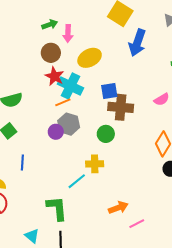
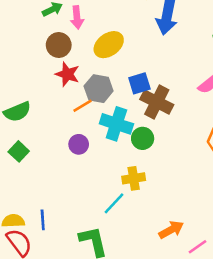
cyan cross: (71, 86) -> (116, 124), moved
brown cross: (121, 107) -> (157, 102), turned 30
gray hexagon: (69, 124) -> (99, 89), moved
blue line: (22, 162) -> (43, 220), moved

